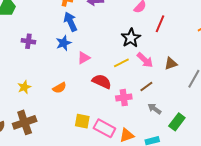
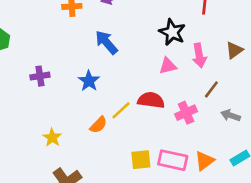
blue arrow: (70, 22) -> (106, 42), moved
blue star: (64, 43) -> (89, 81), moved
pink triangle: (84, 58) -> (168, 66), moved, turned 32
pink arrow: (145, 60) -> (199, 56), turned 54
yellow line: (121, 63) -> (121, 110), moved

